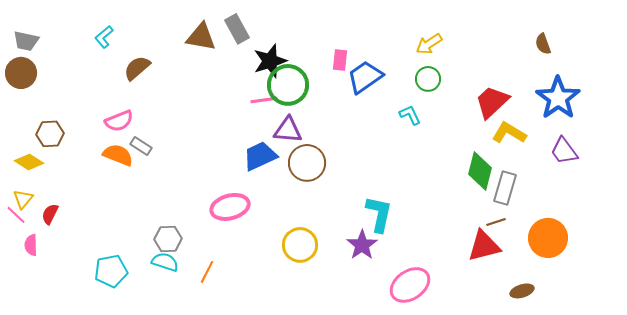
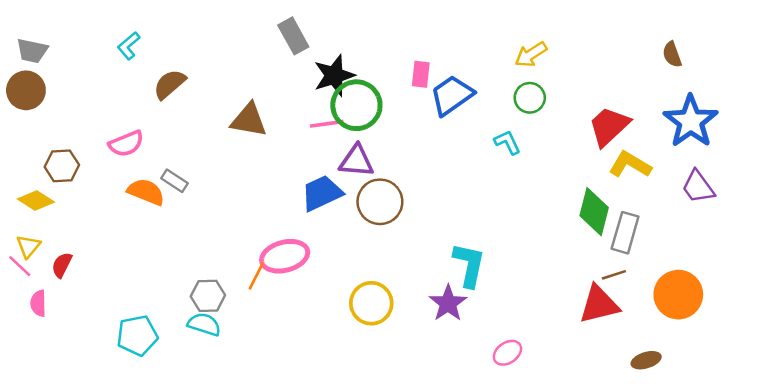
brown triangle: (201, 37) -> (249, 120), moved
pink semicircle: (119, 121) -> (126, 144), moved
orange line: (207, 272) -> (256, 276), moved
pink ellipse: (410, 285) -> (507, 353), size x0.6

